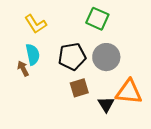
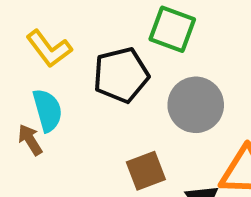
black pentagon: (72, 56) -> (121, 75), moved

